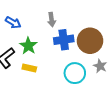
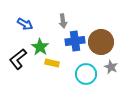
yellow rectangle: (29, 68) -> (52, 63), moved

